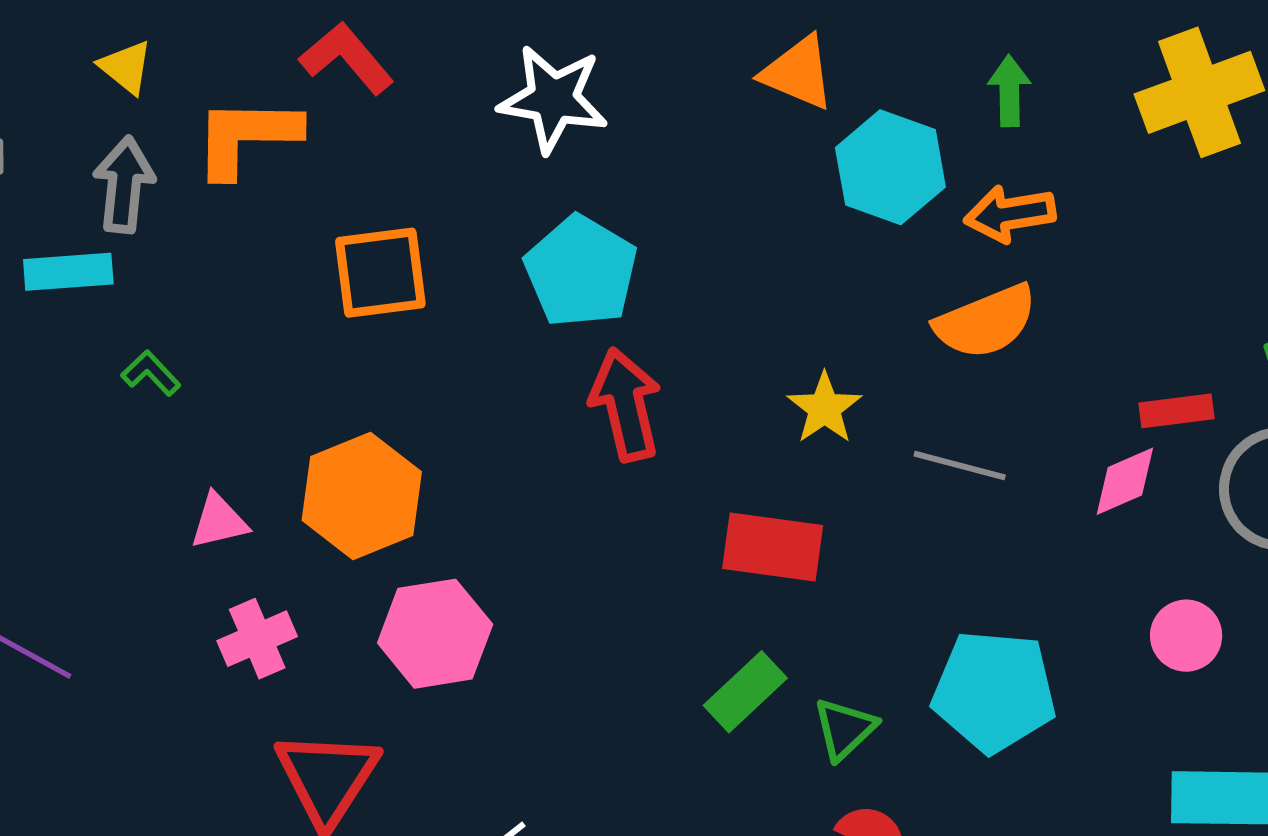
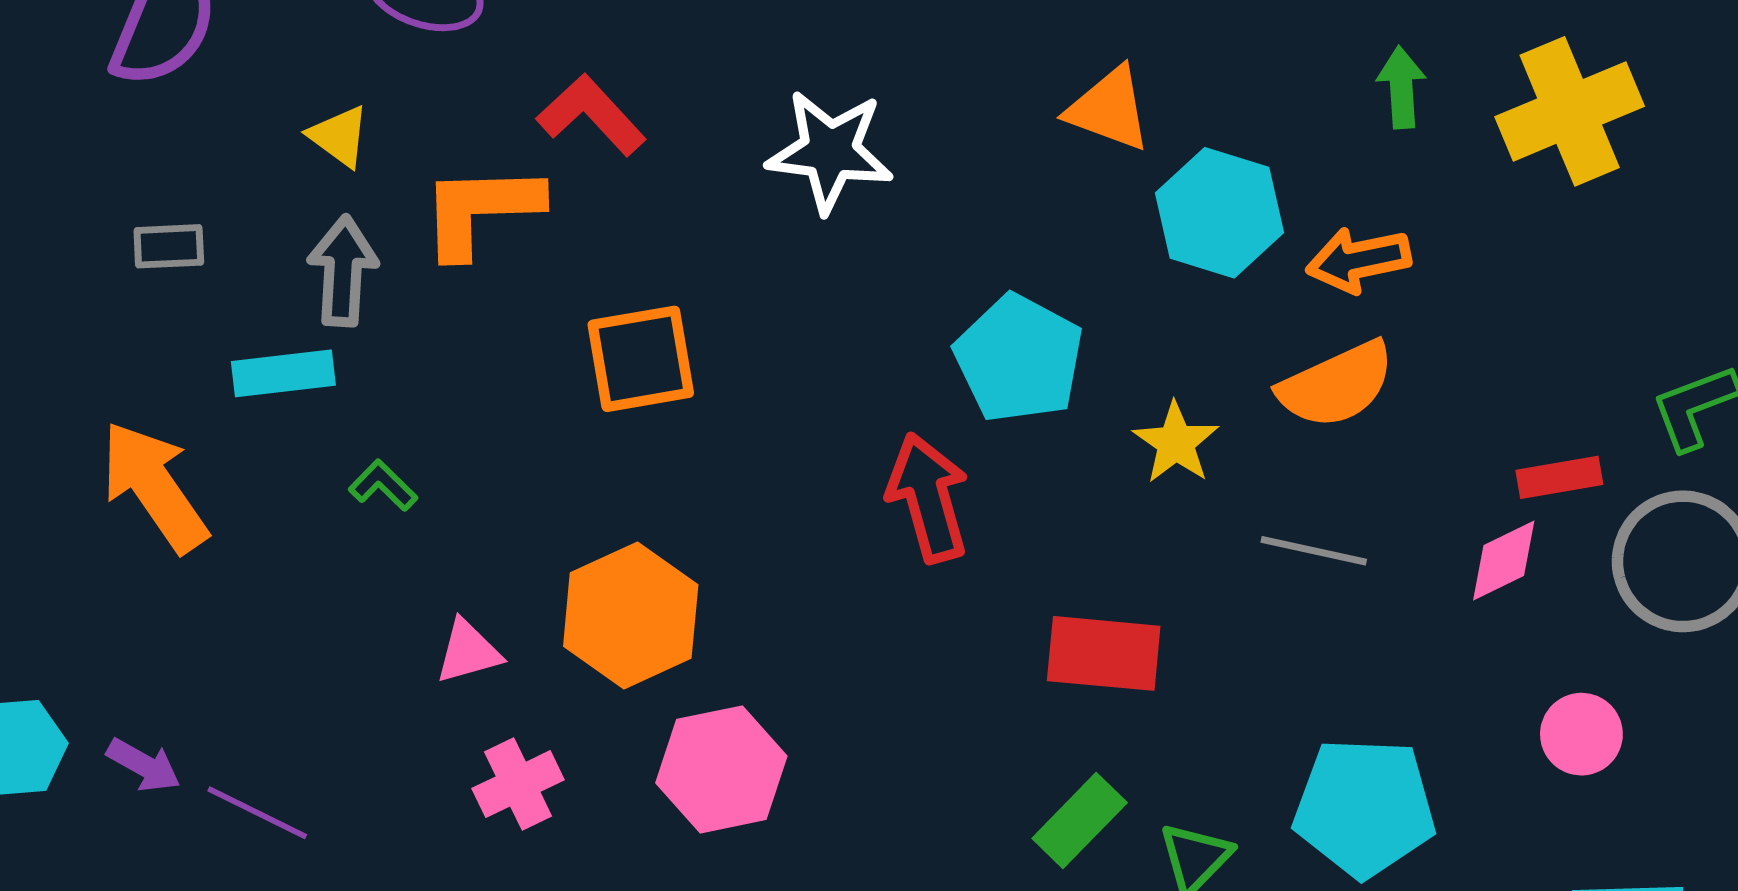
green arrow: (1009, 91) -> (1401, 87), moved
cyan pentagon: (581, 271) -> (1019, 359), moved
yellow star: (824, 408) -> (1176, 443), moved

